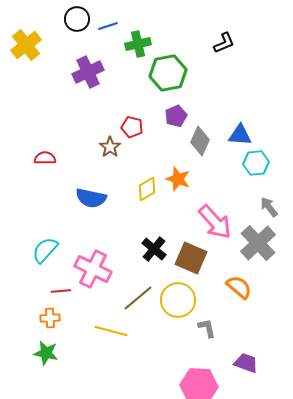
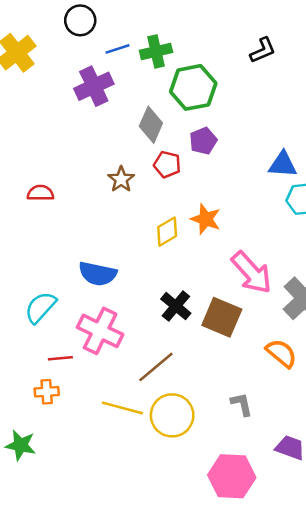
blue line: (108, 26) -> (117, 49), moved
red pentagon: (132, 127) -> (167, 164), moved
gray diamond: (200, 141) -> (151, 125), moved
blue semicircle: (91, 198) -> (98, 274), moved
yellow circle: (178, 300) -> (172, 415), moved
green star: (46, 353) -> (21, 445), moved

